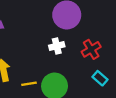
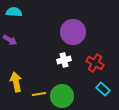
red cross: (91, 49) -> (95, 63), turned -30

